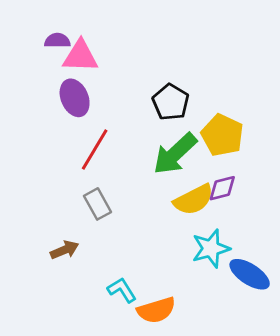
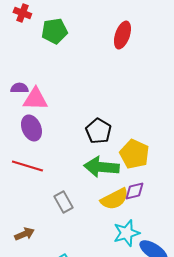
red line: (95, 149) -> (27, 166), moved, turned 76
green arrow: (175, 154) -> (101, 167), turned 48
gray rectangle: (98, 204) -> (63, 202), moved

